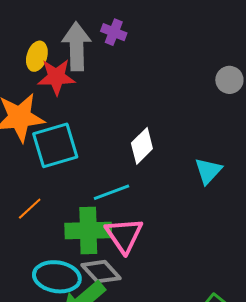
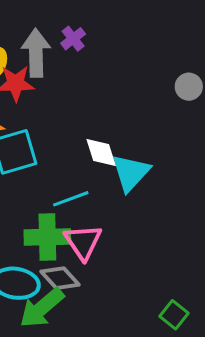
purple cross: (114, 32) -> (73, 39), turned 30
white diamond: (142, 146) -> (101, 152), turned -63
cyan triangle: (208, 171) -> (131, 173), moved, size x1.4

